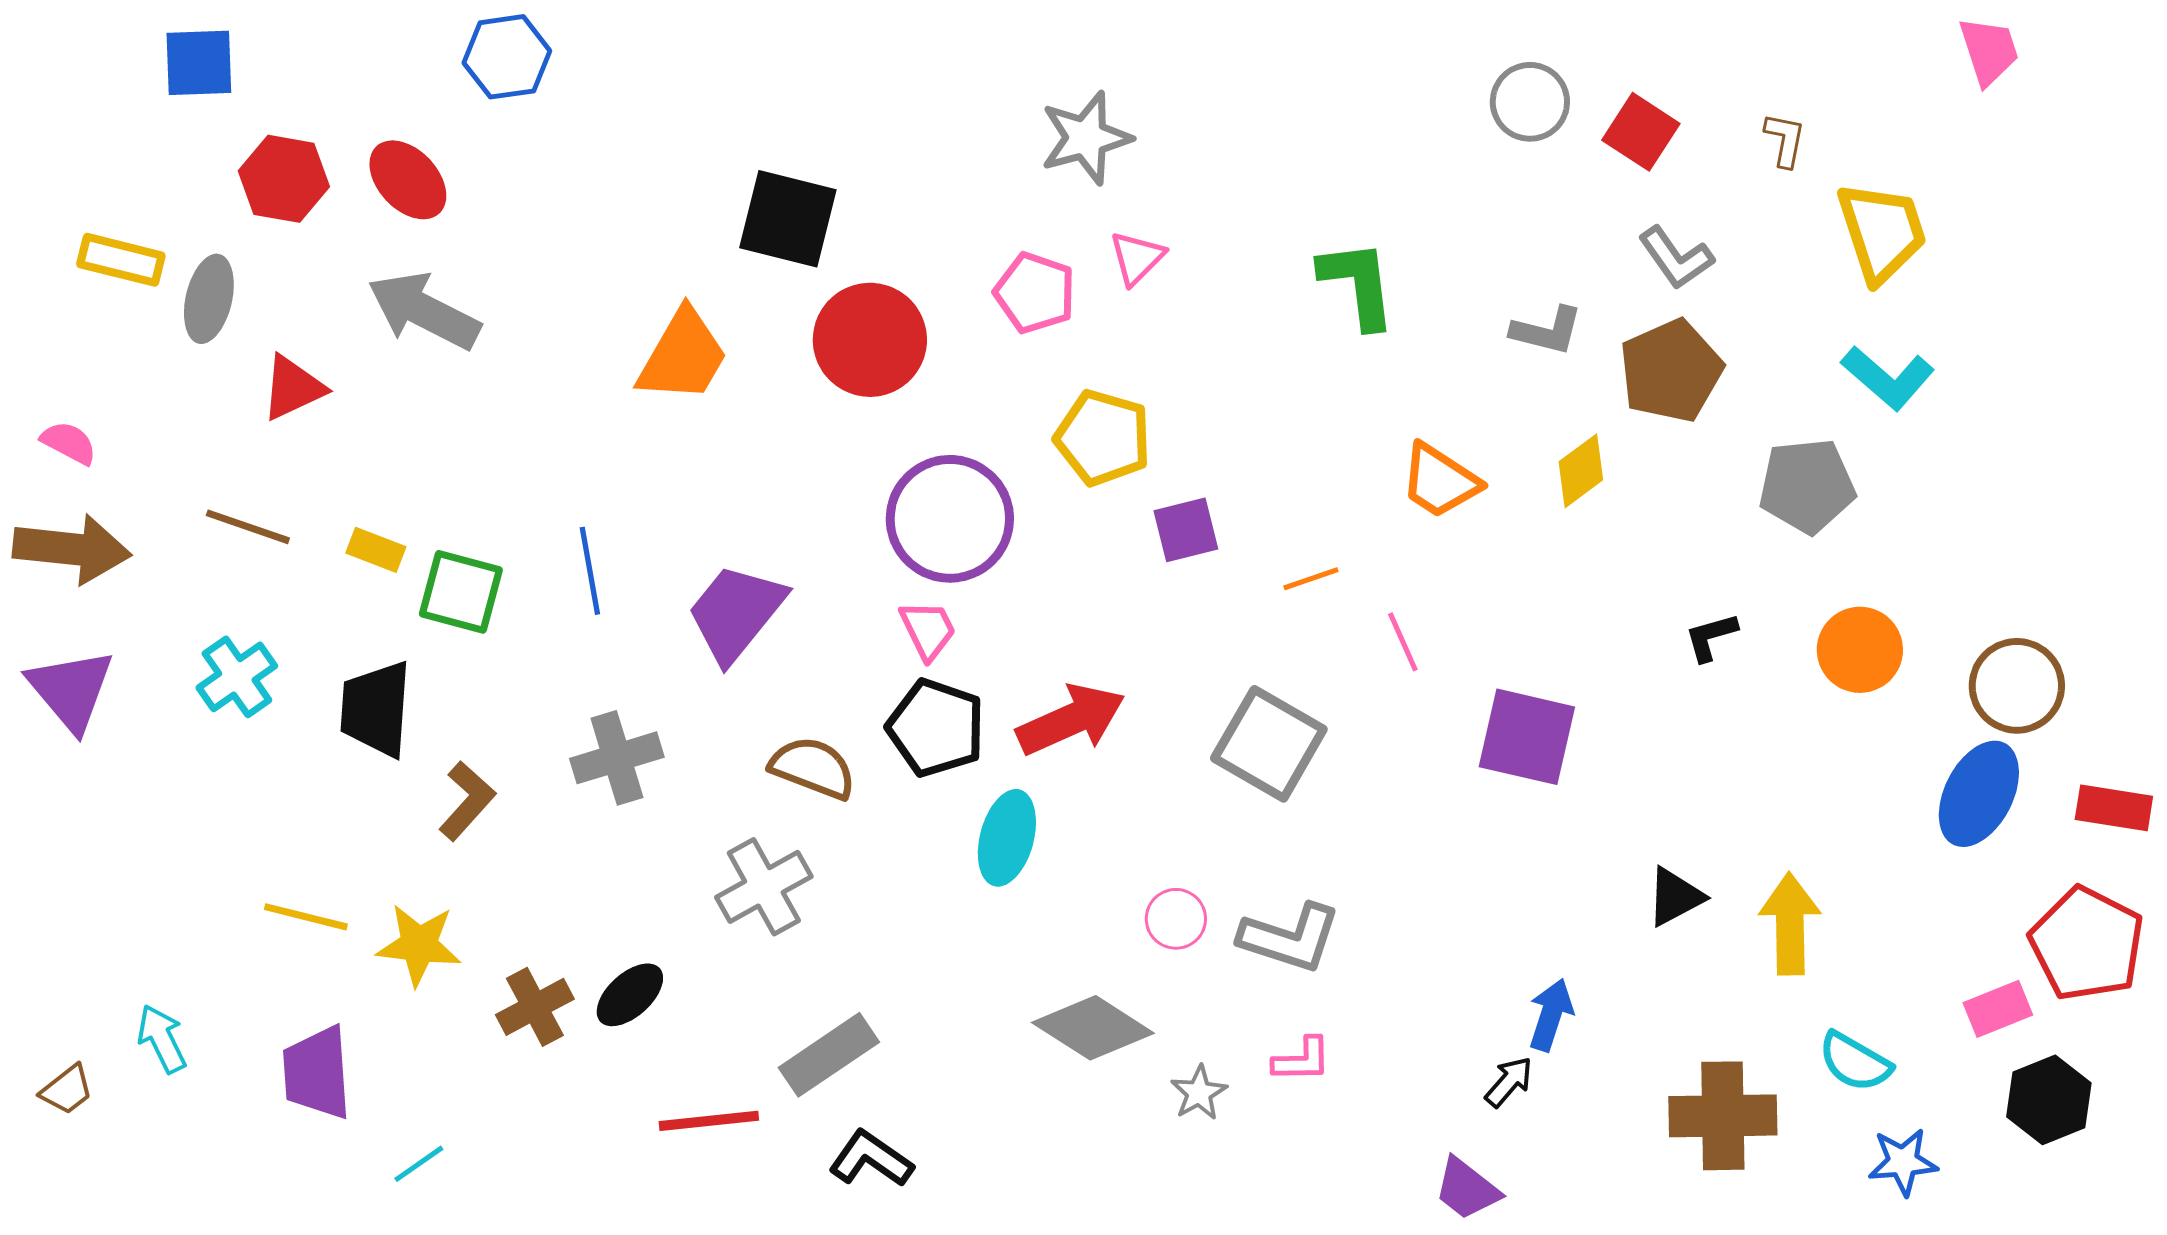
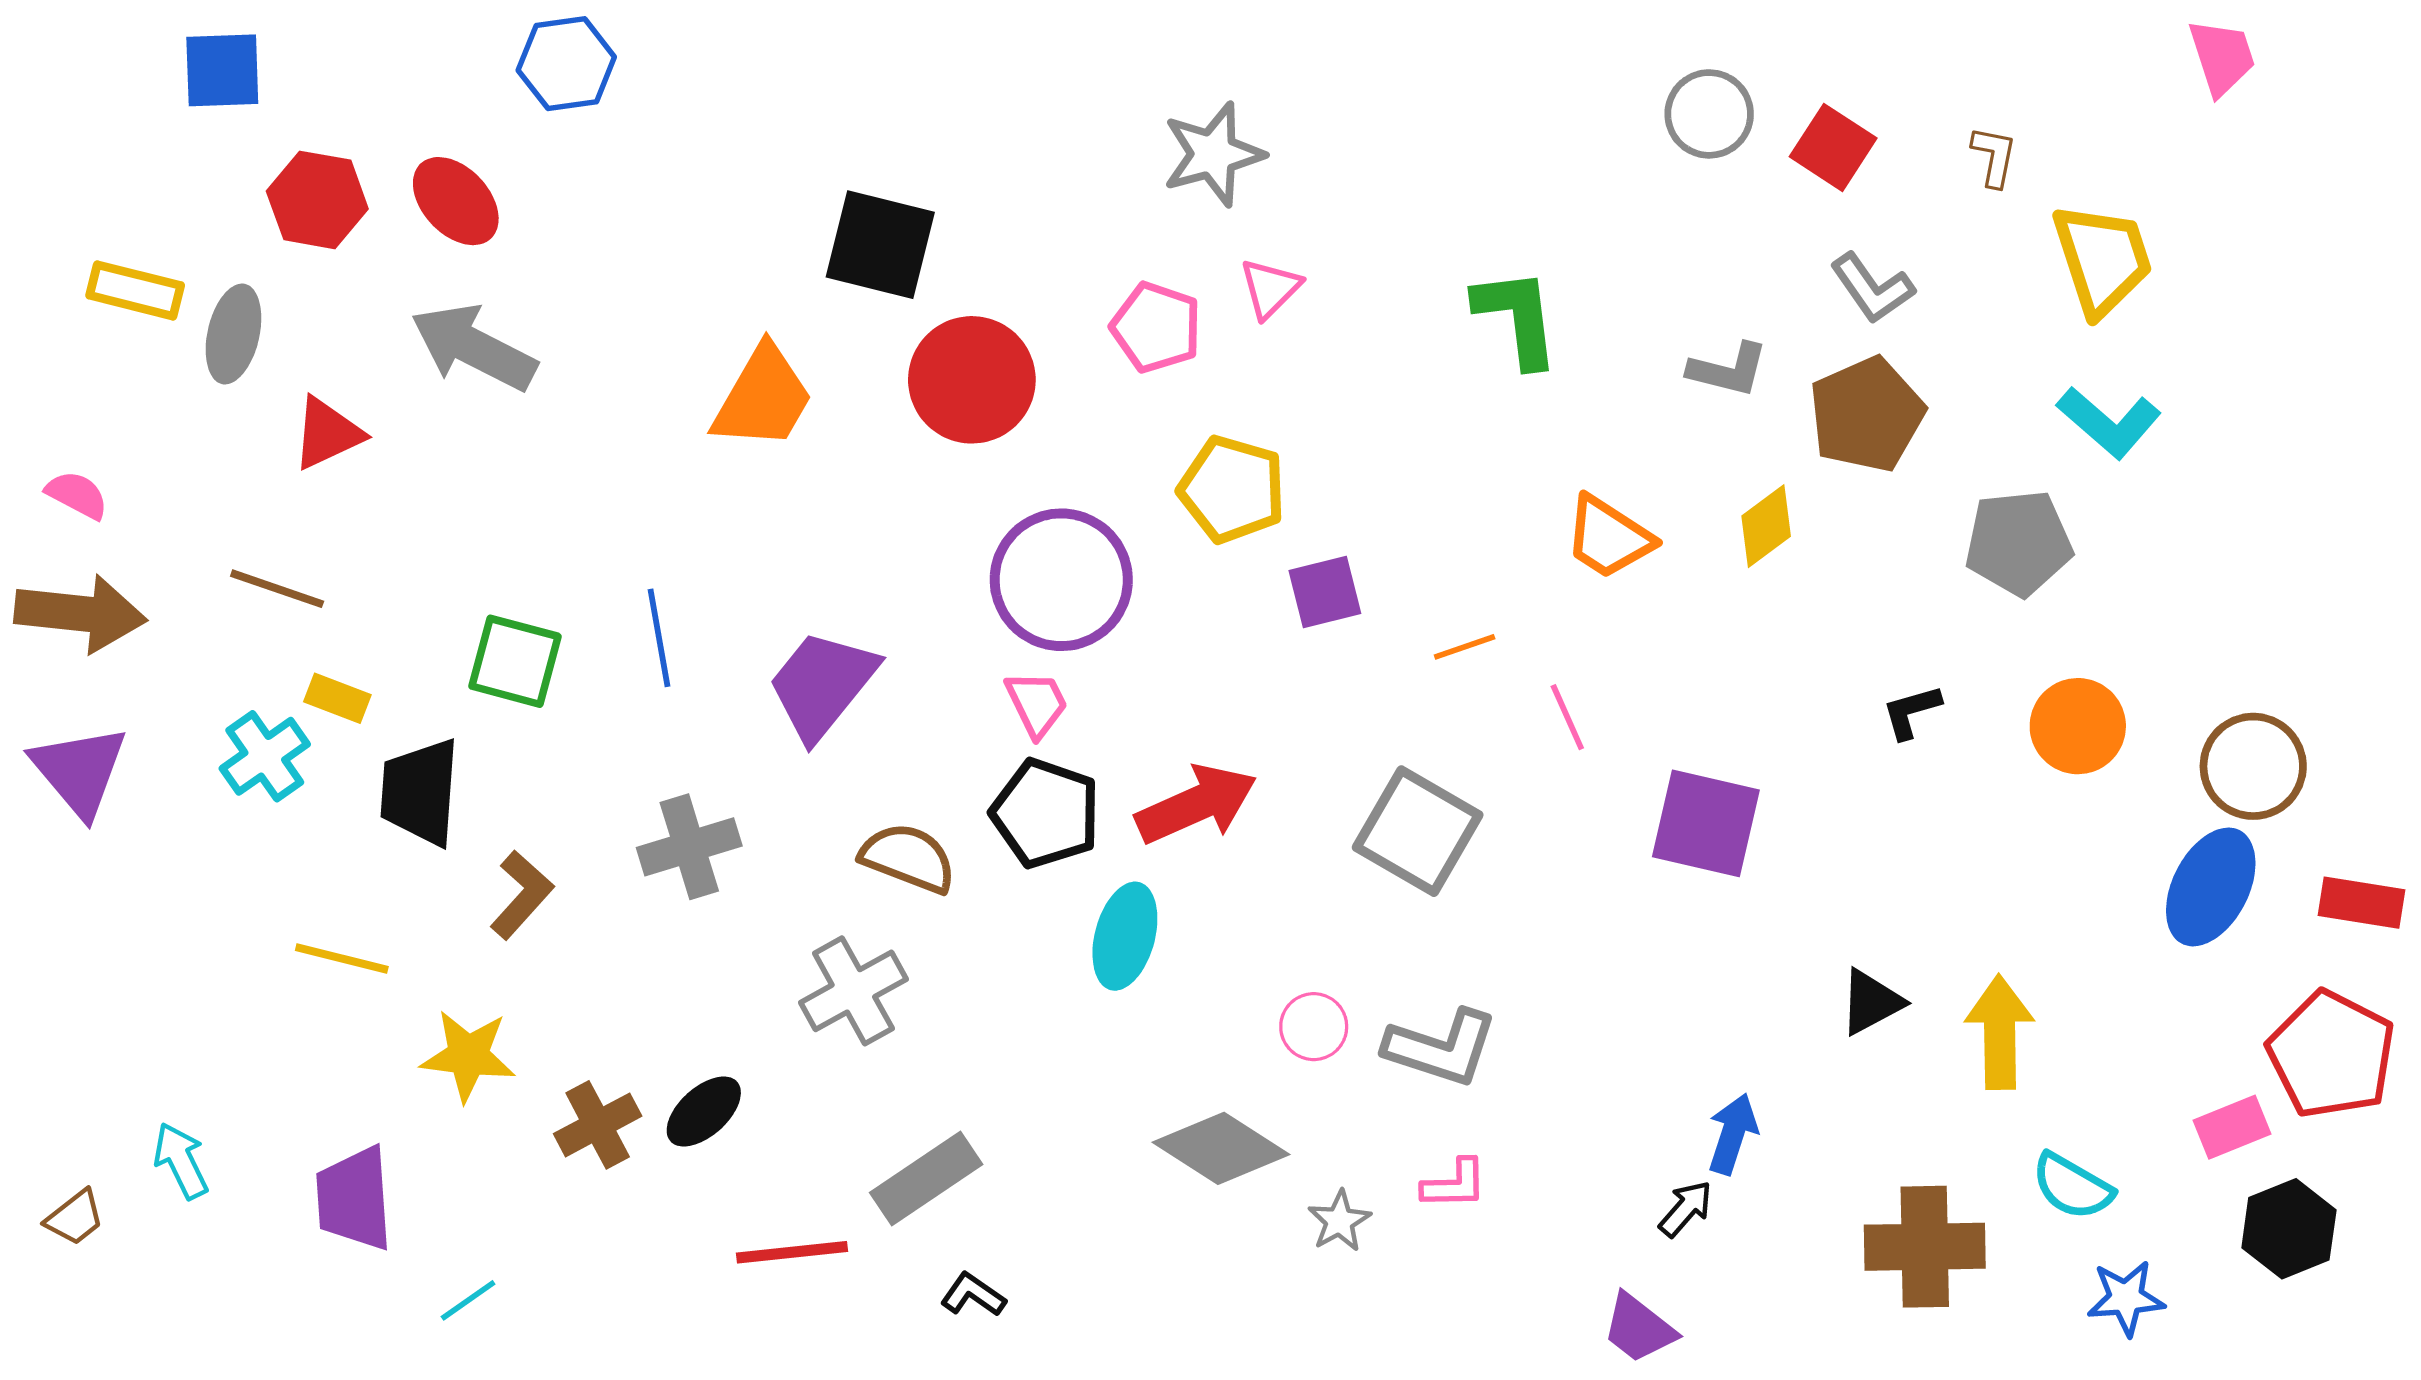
yellow rectangle: (376, 550) -> (337, 698), moved
yellow line: (306, 917) -> (342, 958), moved
black L-shape: (871, 1159) -> (973, 1295), size x0.7

